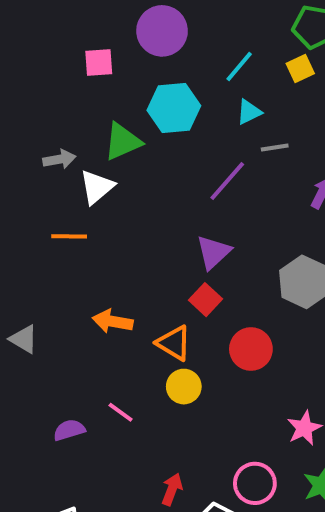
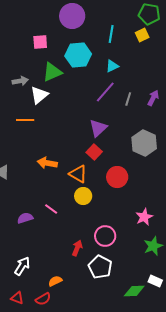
pink square: (99, 63) -> (40, 42), moved
cyan line: (239, 66) -> (111, 34), turned -30
cyan triangle: (249, 112) -> (112, 66), moved
gray line: (275, 147) -> (128, 99), moved, turned -64
pink circle: (255, 483) -> (105, 236), moved

